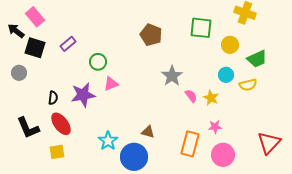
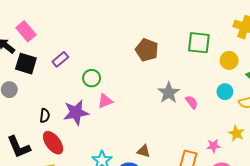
pink semicircle: (191, 96) -> (192, 102), moved
yellow star: (211, 98) -> (236, 133), moved

